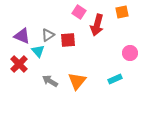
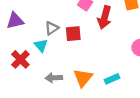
purple triangle: (22, 36) -> (15, 21), moved, turned -36
cyan rectangle: (115, 79) -> (112, 79), moved
gray arrow: (50, 81) -> (54, 78), turned -35

